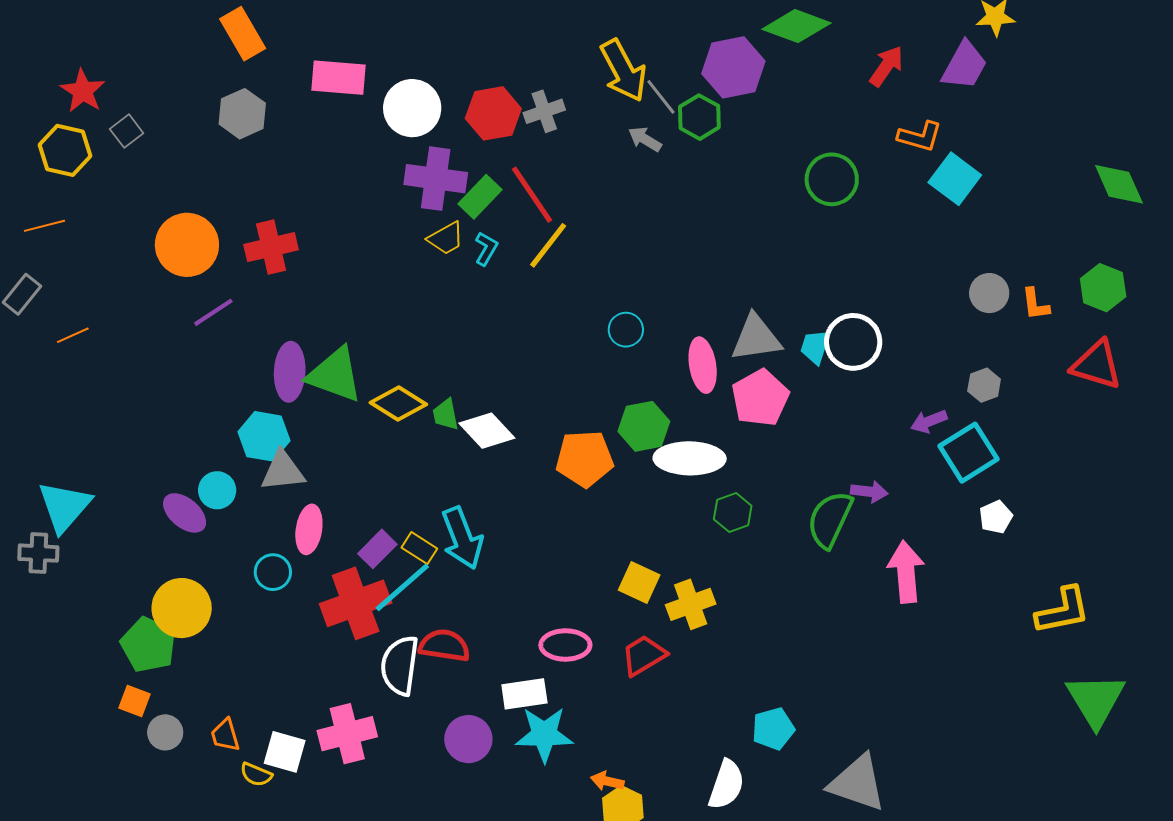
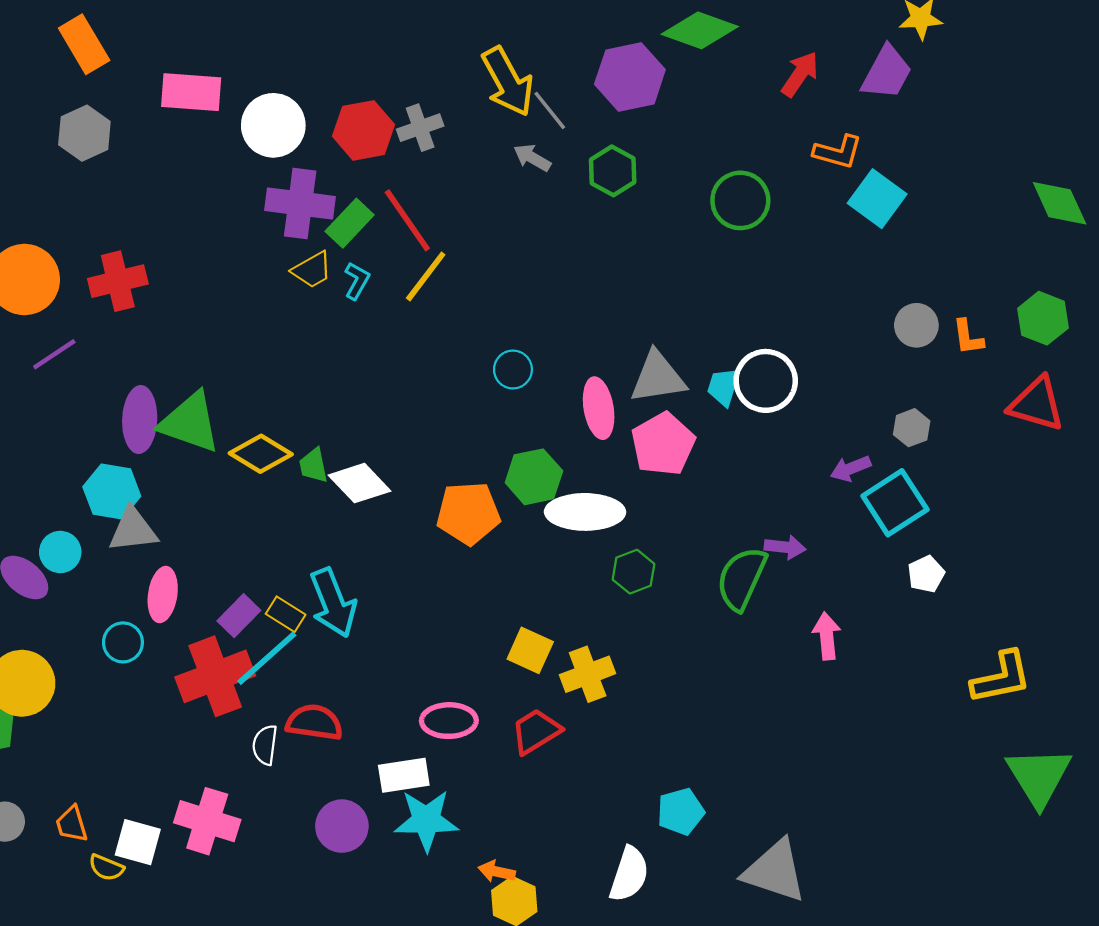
green hexagon: (699, 117) -> (613, 171), moved
pink arrow: (906, 572) -> (827, 636), size x0.7
white semicircle: (400, 665) -> (265, 745), size x0.6
pink cross: (347, 734) -> (207, 821), turned 32

